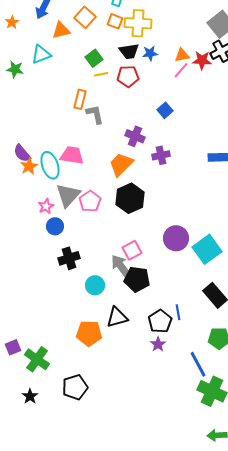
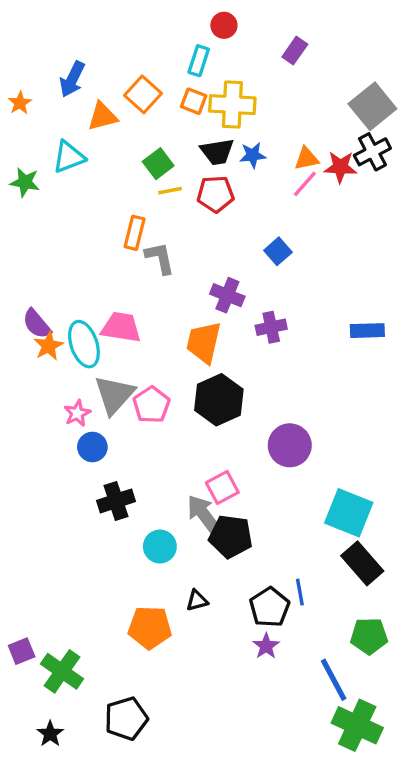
orange trapezoid: (121, 164) -> (204, 342), turned -32
purple circle: (176, 238) -> (290, 445), moved
cyan square: (207, 249) -> (349, 513), moved, turned -32
black triangle: (117, 317) -> (197, 600), size x0.6

